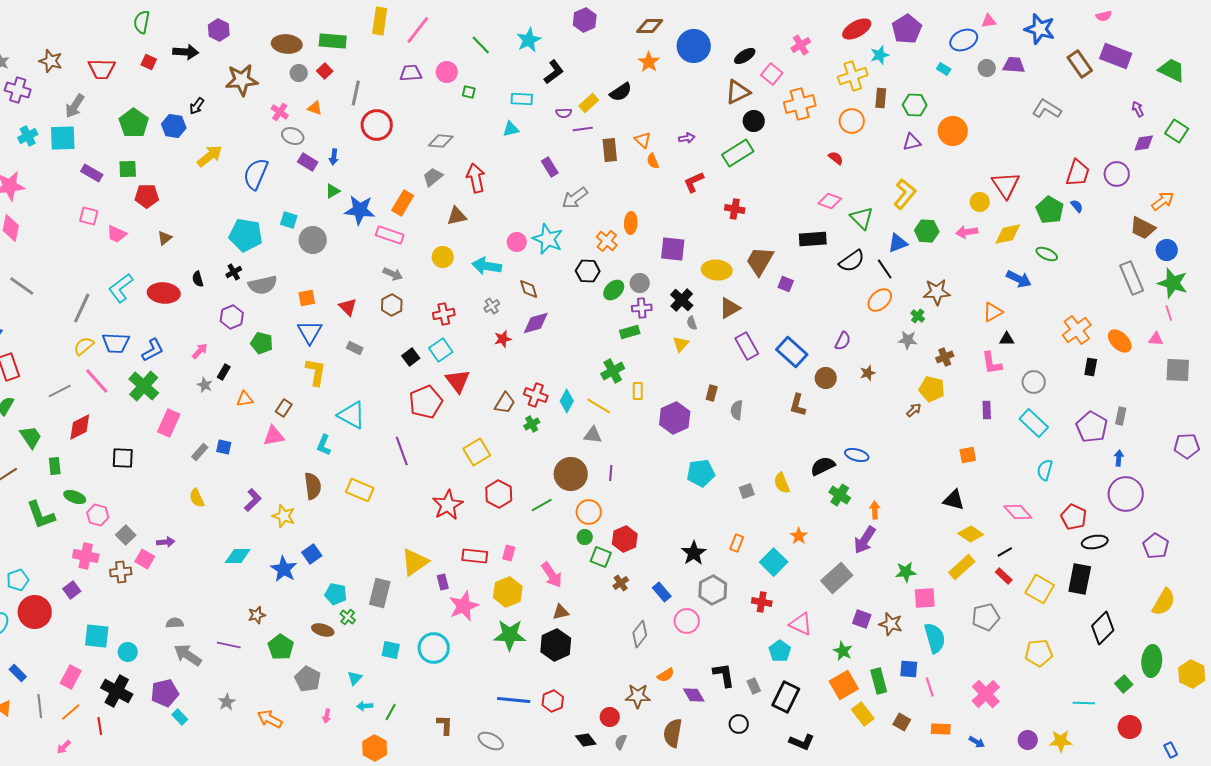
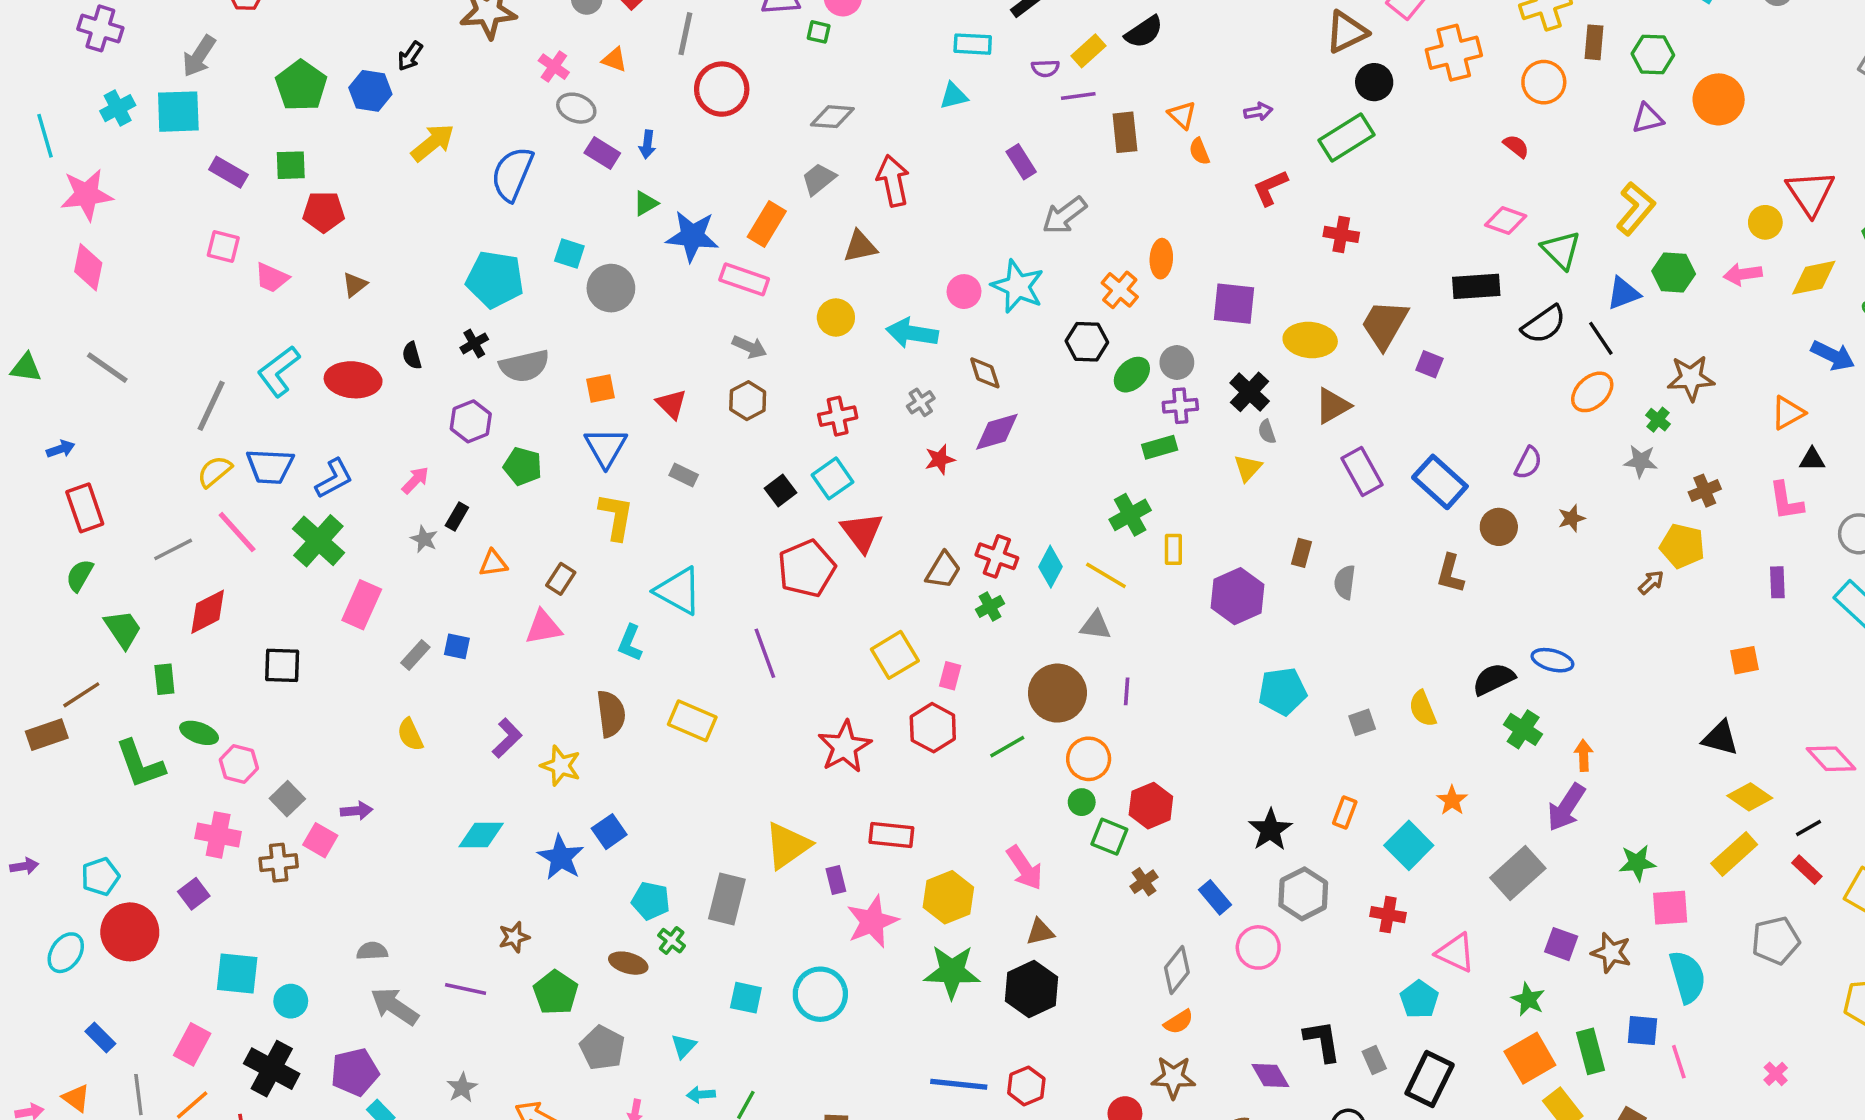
green square: (469, 92) -> (819, 32), moved
pink rectangle: (509, 553) -> (950, 676), moved
orange semicircle: (666, 675) -> (1179, 1022), moved
pink cross: (986, 694) -> (1776, 1074), size x0.5

